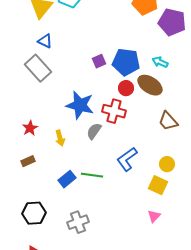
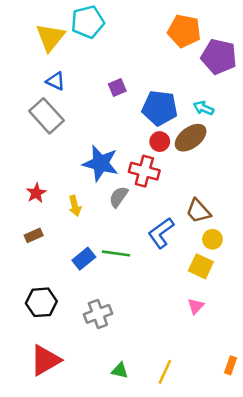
purple square: (99, 61) -> (117, 87), moved
brown ellipse: (150, 85) -> (191, 138), turned -70
brown trapezoid: (168, 121) -> (198, 211), moved

